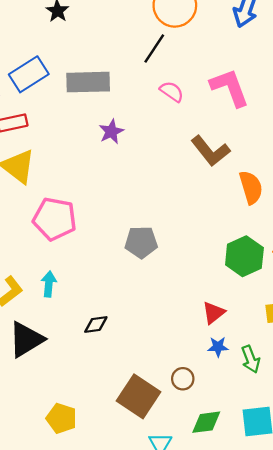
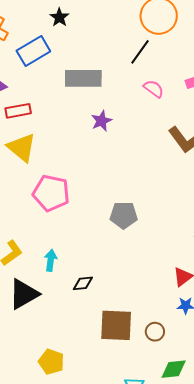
blue rectangle: (29, 74) -> (33, 51), moved
cyan arrow: (49, 284) -> (51, 260), moved
brown square: (139, 396) -> (116, 325), moved, turned -33

